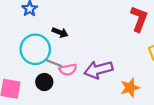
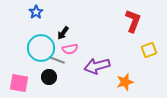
black arrow: (60, 32) -> (63, 33), turned 104
pink semicircle: (68, 70) -> (70, 49), moved

